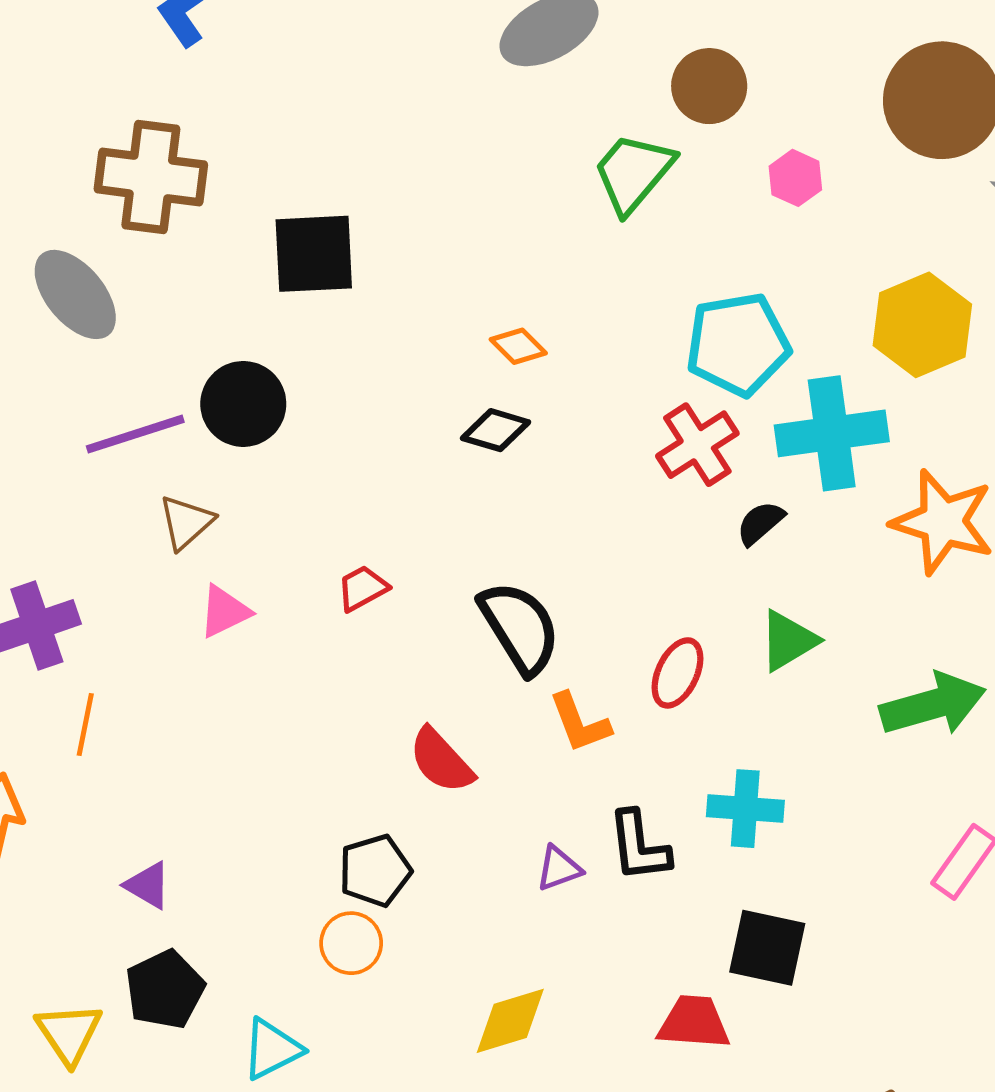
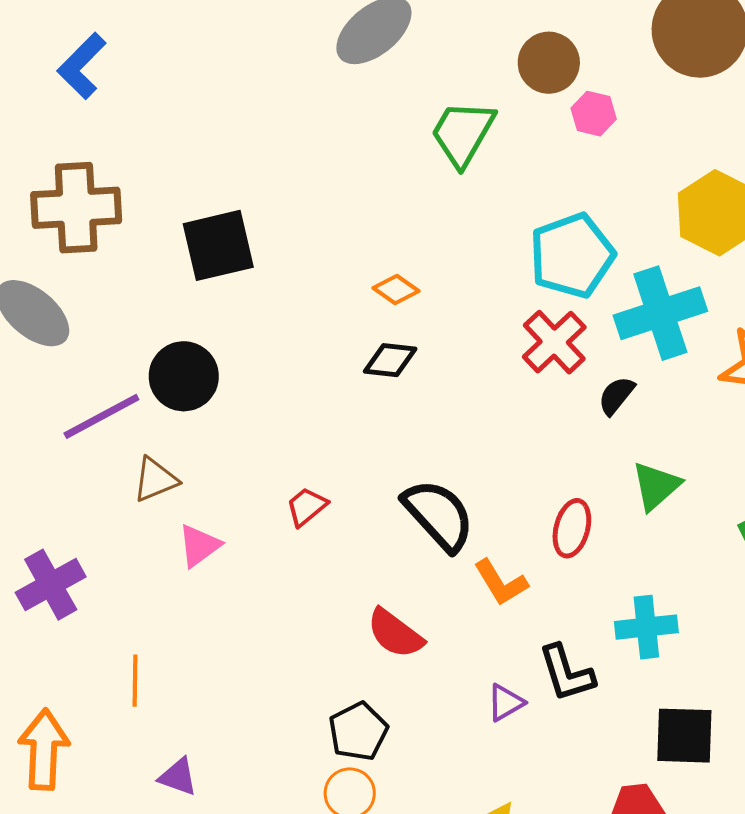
brown circle: (709, 86) -> (549, 63), moved
brown triangle: (186, 522) -> (155, 480), turned 30
orange line: (85, 724) -> (135, 681), moved

